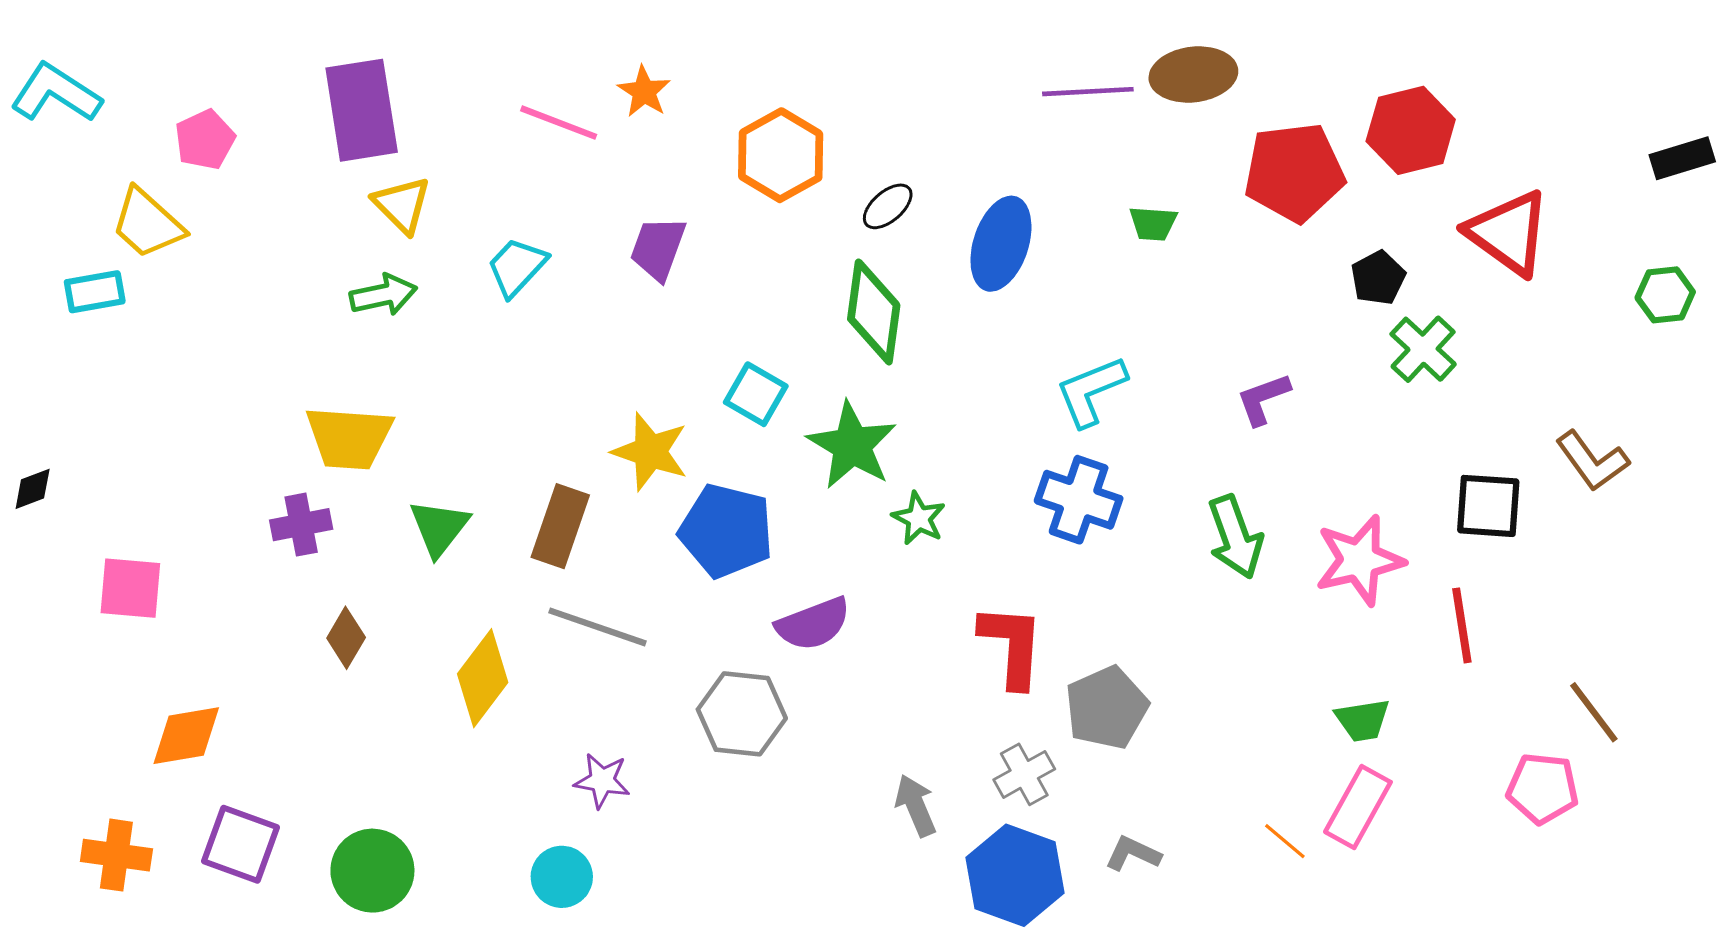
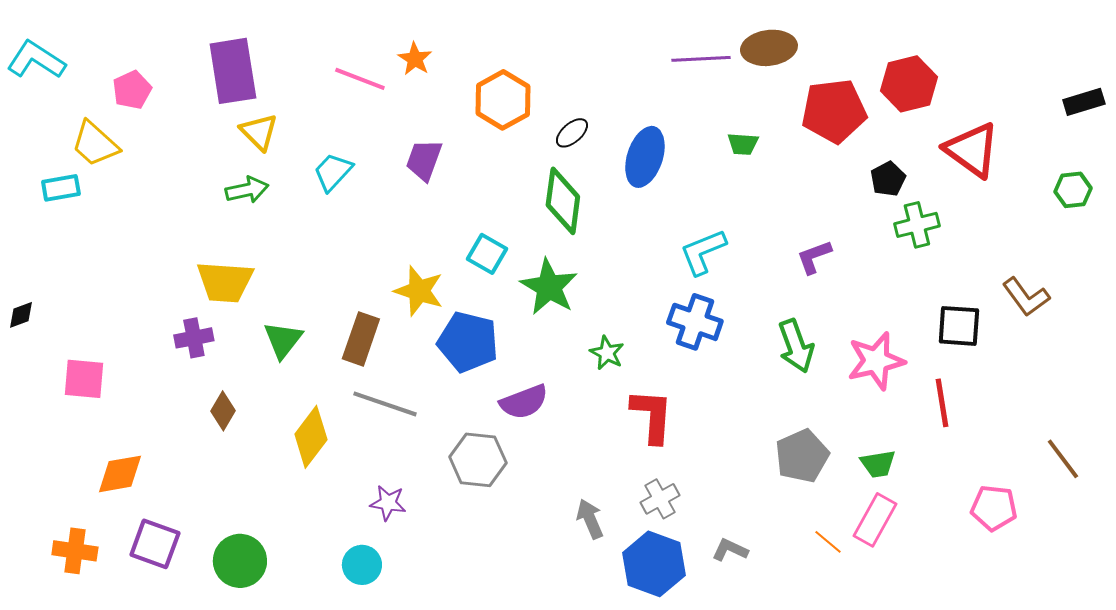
green cross: (1423, 349) -> (917, 225), turned 33
green star: (919, 518) -> (607, 353), moved
gray pentagon: (1106, 708) -> (802, 456), moved
brown line: (1594, 712) -> (1063, 459), moved

